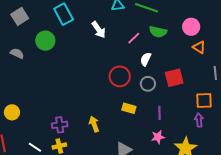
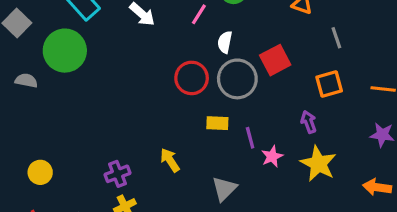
green circle: (45, 41) -> (65, 51), size x1.4
gray circle: (148, 84) -> (237, 79), size x1.6
purple line: (160, 113) -> (250, 138), moved
purple arrow: (199, 120) -> (309, 122), moved

